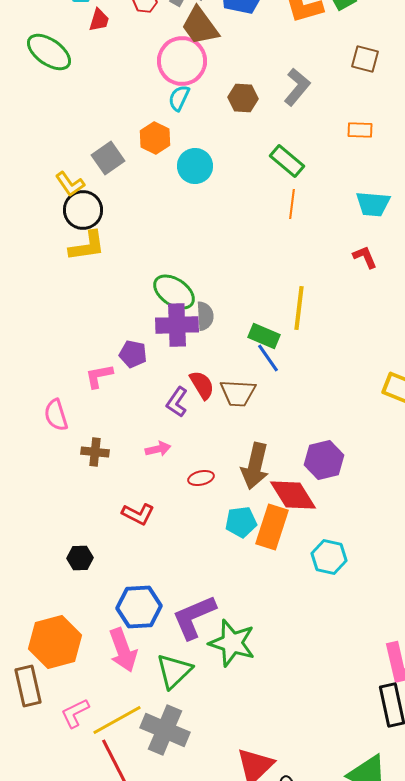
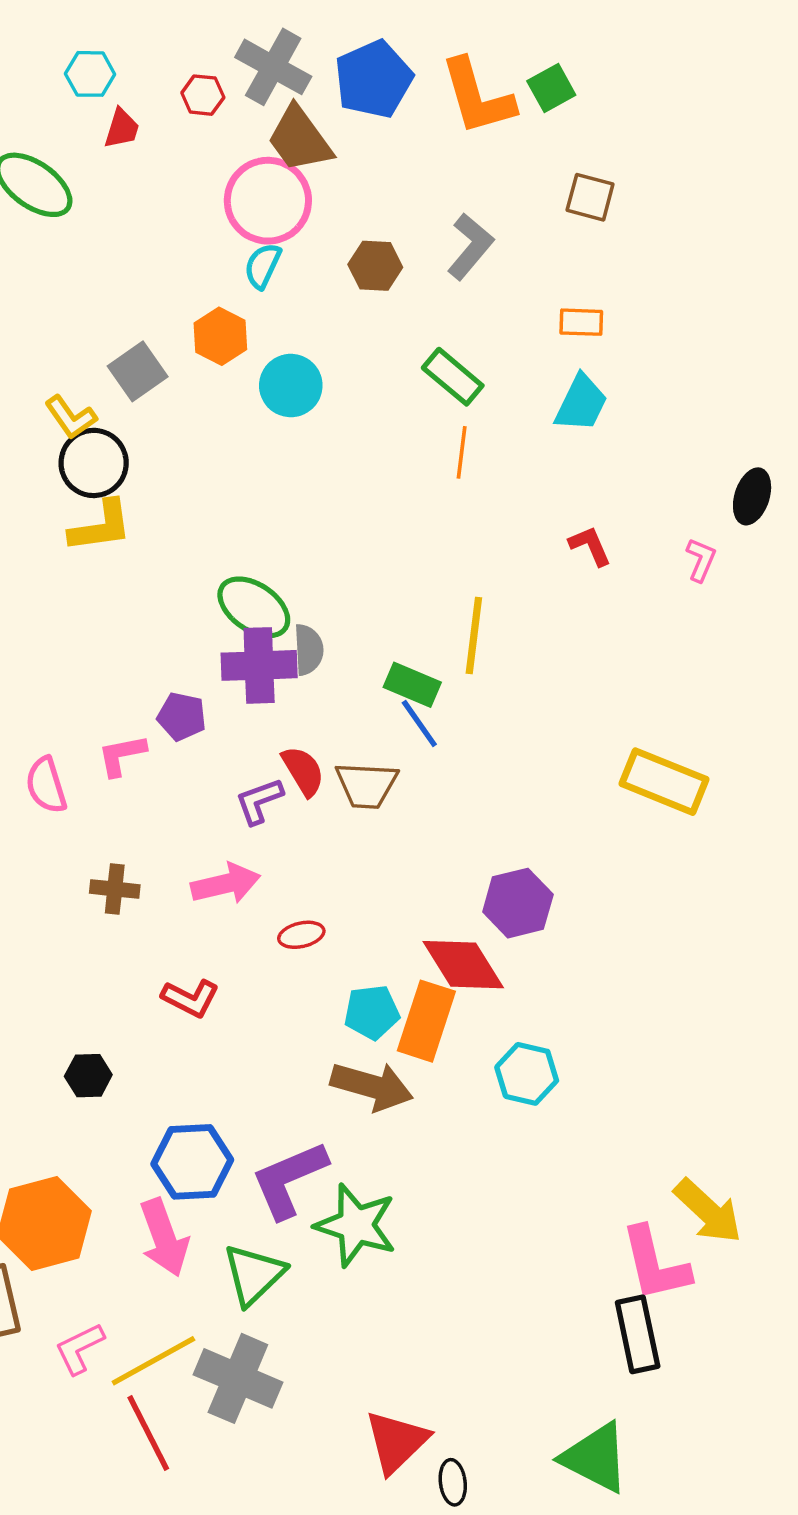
cyan trapezoid: (373, 204) -> (581, 403), moved, turned -69
purple L-shape: (177, 402) -> (259, 801), turned 36
pink semicircle: (56, 415) -> (46, 785), moved
pink arrow: (158, 449) -> (226, 884), size x1.5
brown arrow: (255, 466) -> (372, 1086), moved, turned -87

